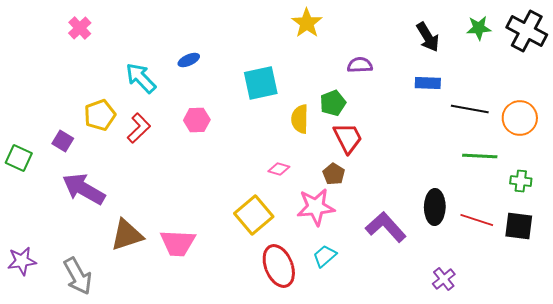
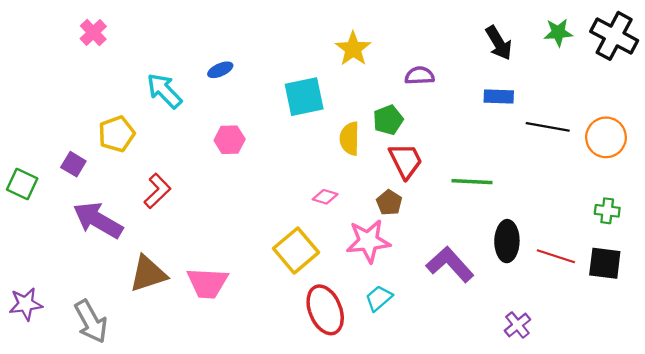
yellow star: (307, 23) -> (353, 49), moved
red L-shape: (139, 128) -> (157, 191), moved
green line: (480, 156) -> (472, 182), moved

